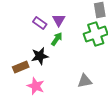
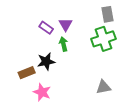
green arrow: (57, 39) -> (64, 44), turned -48
gray triangle: (85, 81) -> (103, 87), moved

